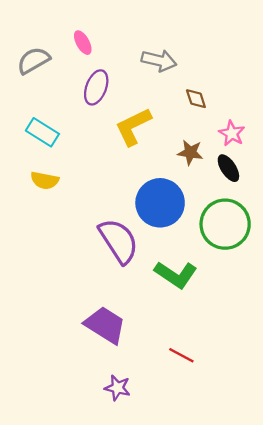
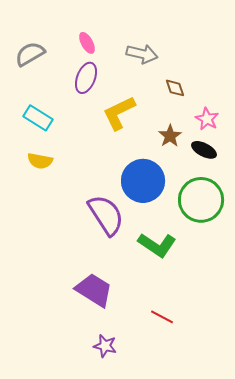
pink ellipse: (83, 43) -> (87, 43), moved
brown star: (190, 152) -> (170, 136), turned 30
black ellipse: (228, 168) -> (204, 150), turned -30

